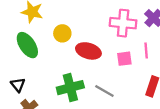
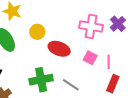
pink line: (146, 50) -> (109, 62), moved
pink square: (124, 59) -> (90, 58), turned 32

